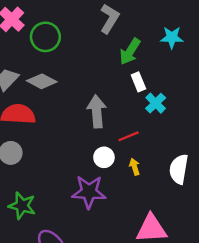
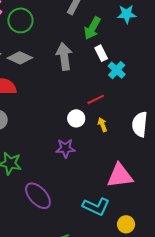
gray arrow: (97, 111) -> (64, 57), moved
purple star: (89, 192) -> (65, 148), size x0.7

